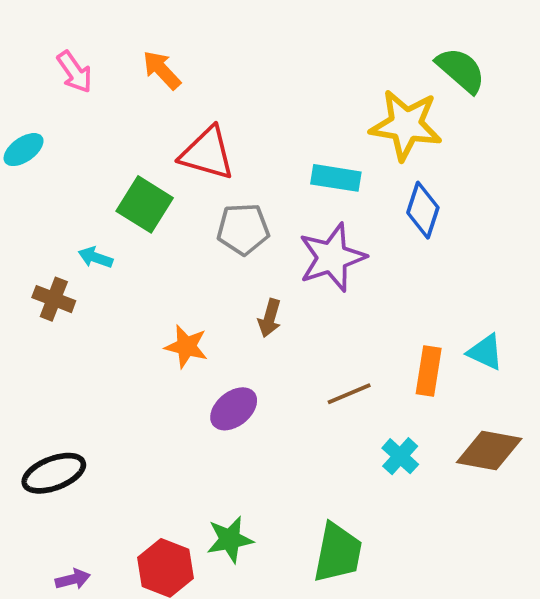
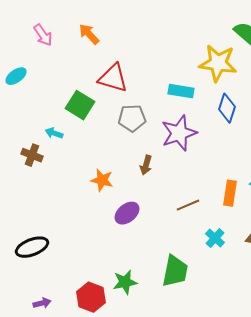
green trapezoid: (338, 553) -> (175, 271), moved

